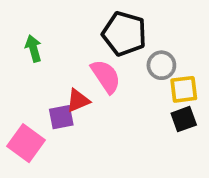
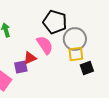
gray circle: (161, 65) -> (75, 39), size x1.5
yellow square: (184, 89) -> (76, 54), moved

